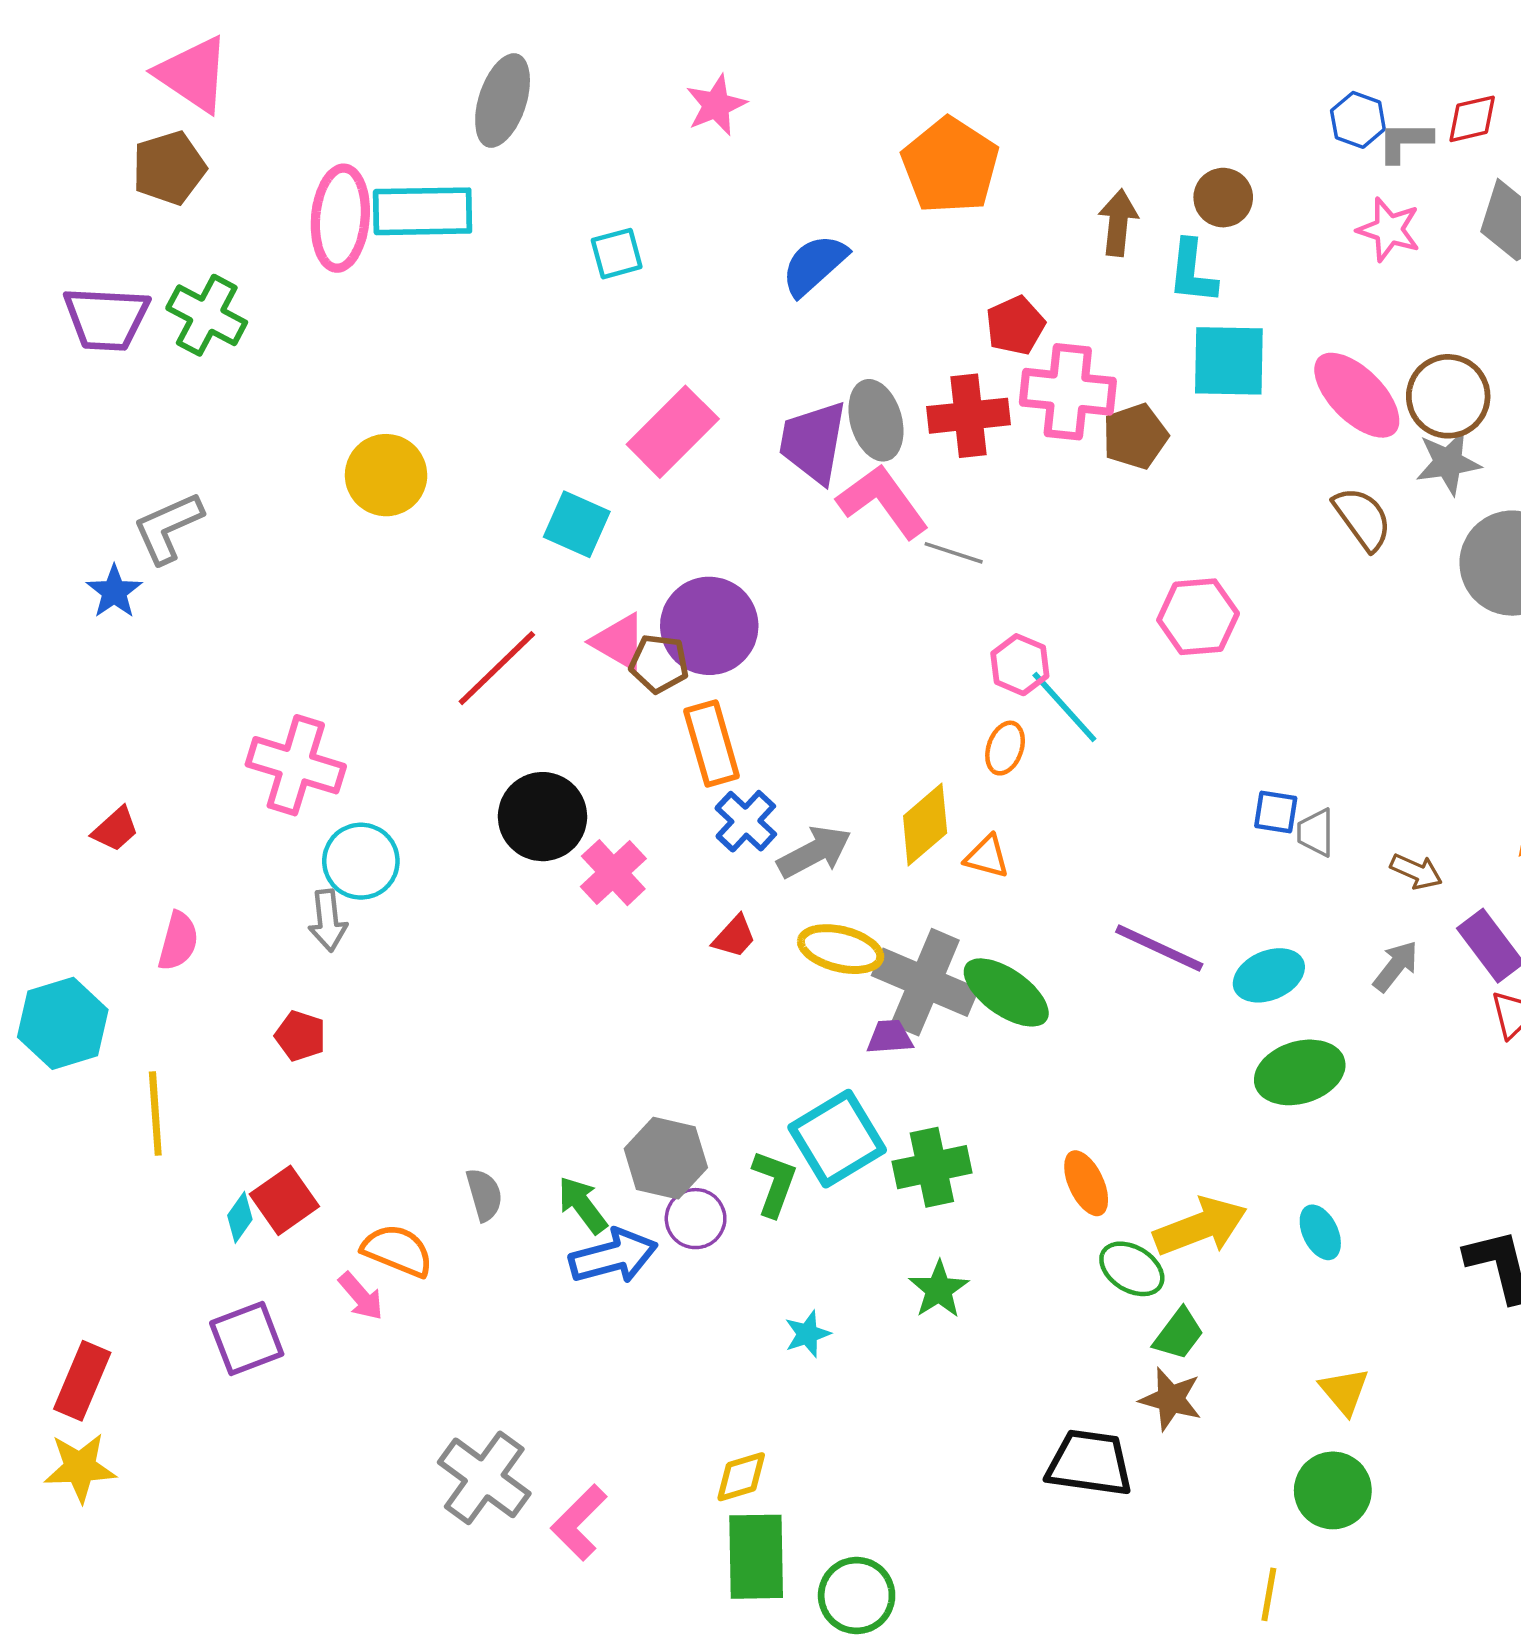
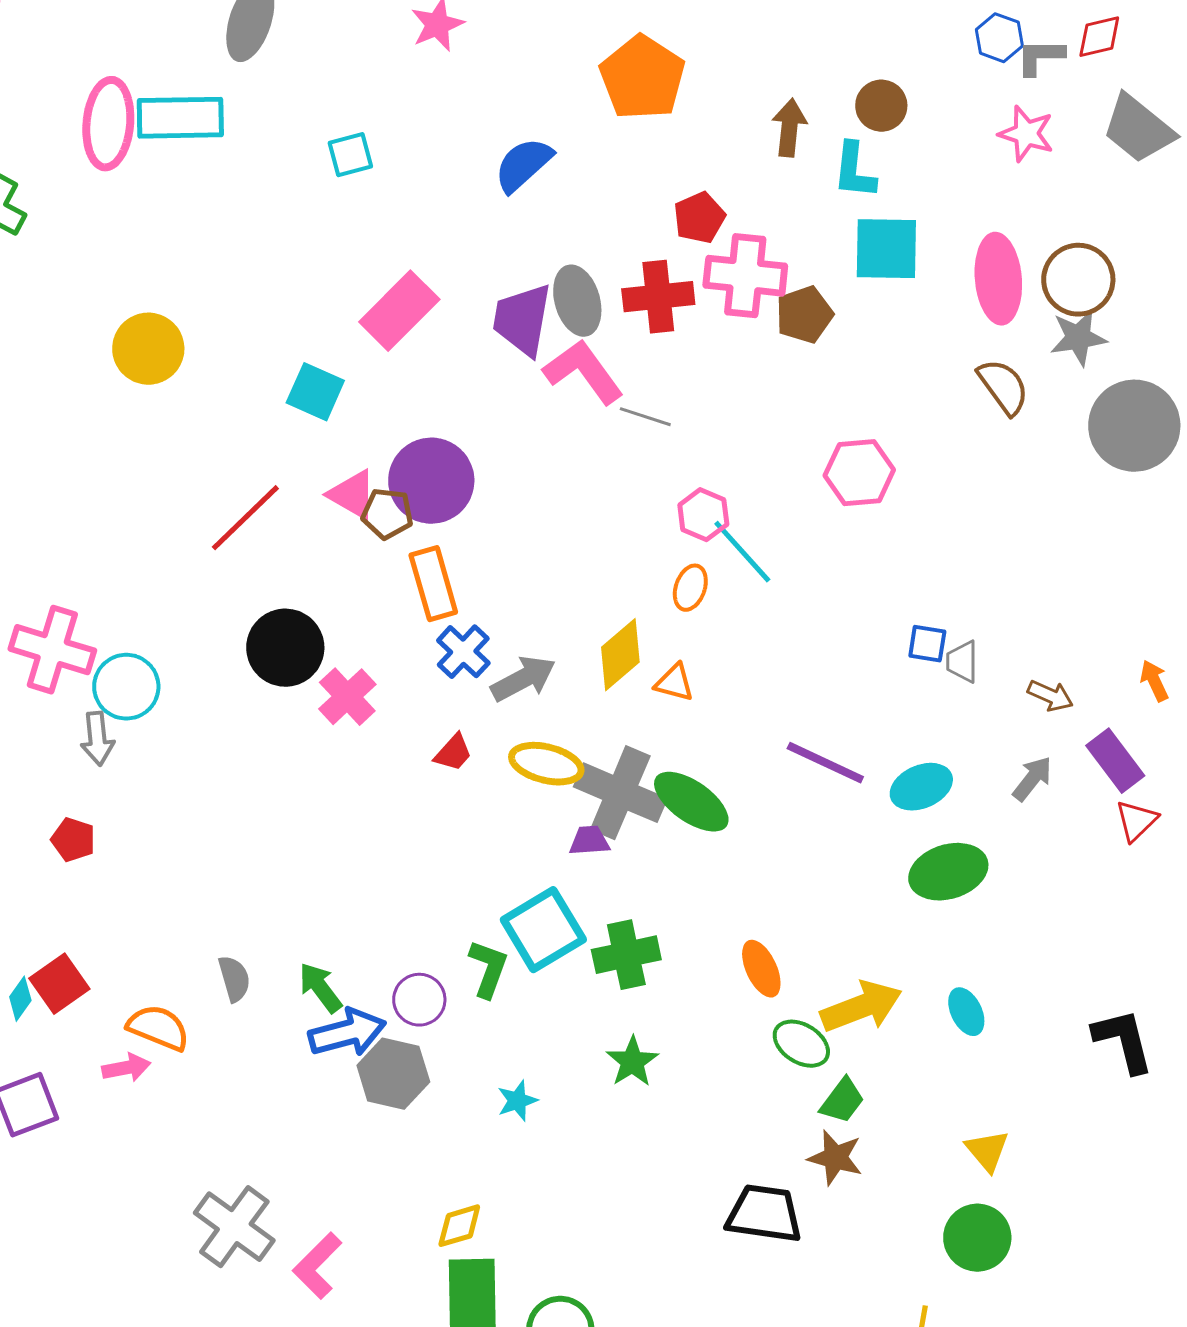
pink ellipse: (1357, 395) -> (998, 279), turned 40
pink cross: (296, 765) -> (52, 650), moved
gray hexagon: (666, 1158) -> (393, 1074), moved
pink arrow: (361, 1296) -> (126, 1068), turned -60

